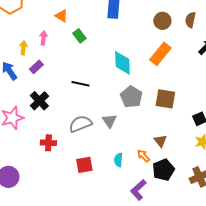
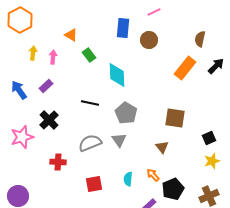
brown circle: (162, 21) -> (149, 40), moved
yellow arrow: (23, 48) -> (33, 53), moved
orange rectangle: (160, 54) -> (185, 68), moved
cyan diamond: (122, 63) -> (117, 75), moved
gray pentagon: (131, 97) -> (126, 113), moved
brown triangle: (160, 141) -> (162, 147), moved

